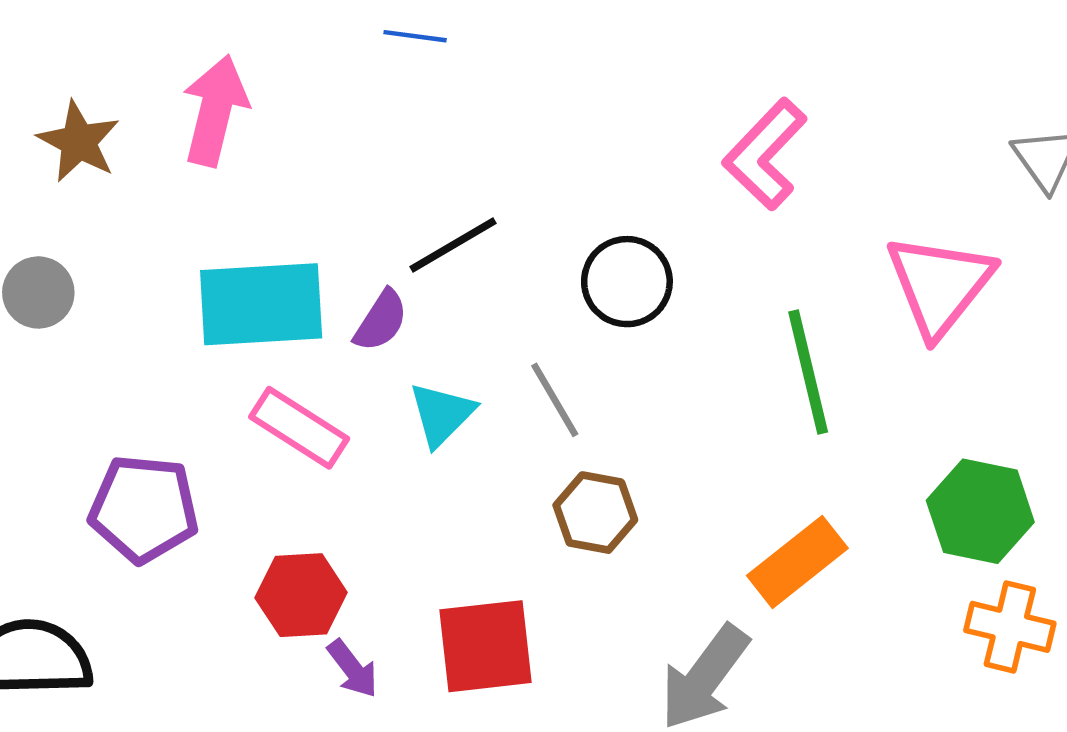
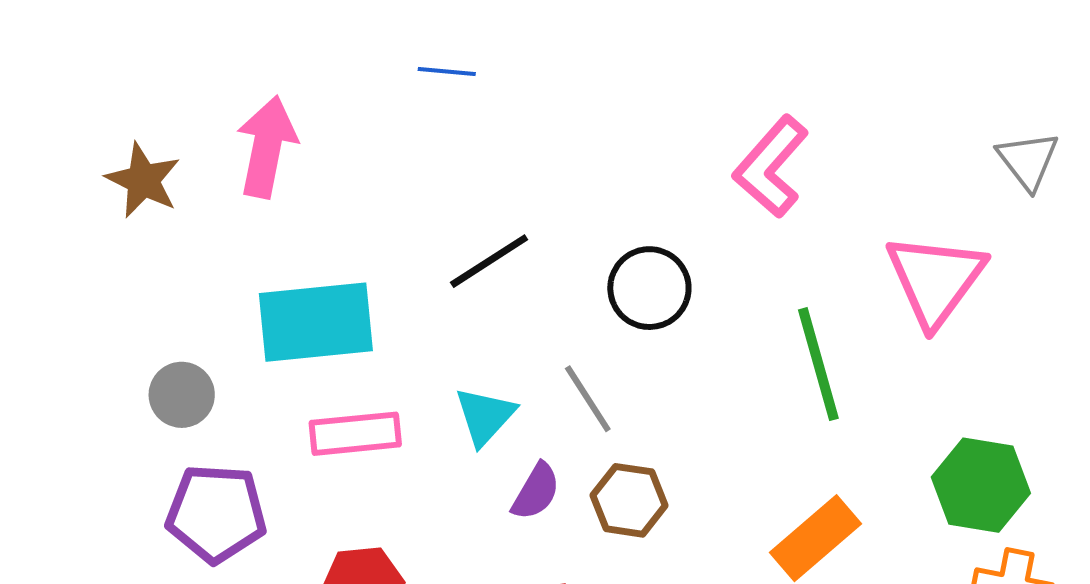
gray circle: (38, 292) -> (182, 395), moved
purple semicircle: (381, 321) -> (536, 491), moved
pink rectangle: (299, 428) -> (355, 434), turned -36

